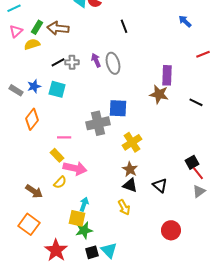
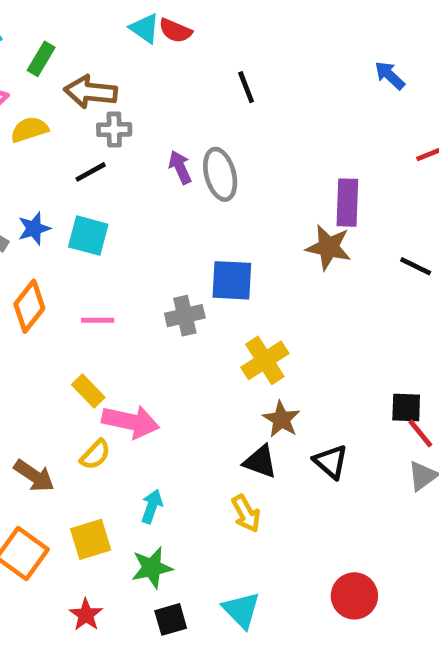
green rectangle: (37, 27) -> (41, 59), moved
gray cross: (72, 62) -> (114, 130), moved
gray cross: (98, 123) -> (185, 316), size x0.7
pink line: (64, 137) -> (98, 320), moved
black square: (192, 162) -> (406, 407), turned 32
brown star: (130, 169) -> (281, 419), moved
yellow square: (77, 218) -> (91, 539), moved, turned -30
red circle: (171, 230) -> (354, 596), moved
red star: (56, 250) -> (86, 615), size x0.6
cyan triangle: (109, 250) -> (241, 610), moved

